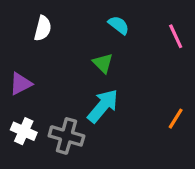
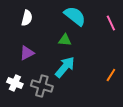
cyan semicircle: (119, 25) -> (75, 16), size x1.6
green triangle: (103, 63) -> (65, 40), turned -40
purple triangle: (21, 84) -> (27, 53), moved

